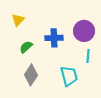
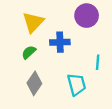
yellow triangle: (18, 20) -> (33, 22), moved, size x1.5
purple circle: (84, 31) -> (87, 16), moved

